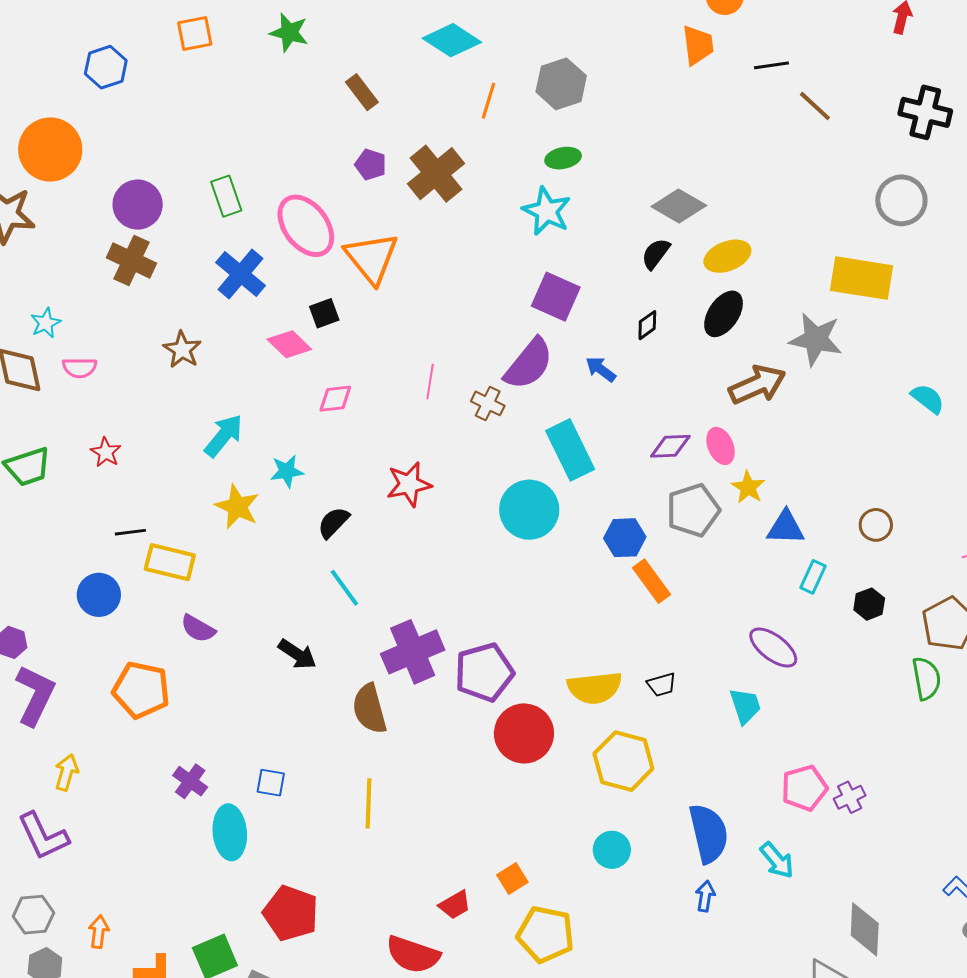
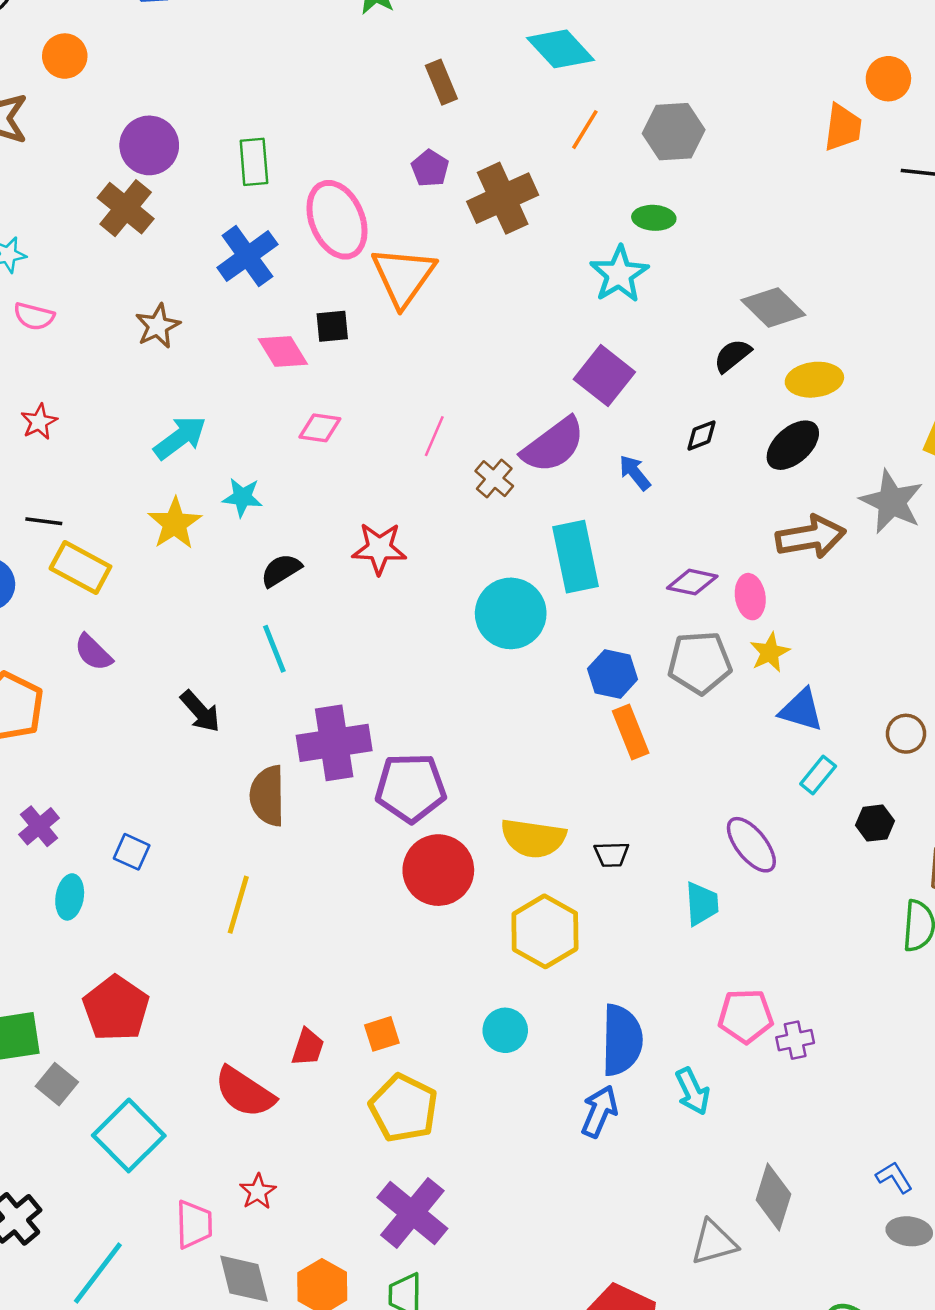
orange circle: (50, 150) -> (65, 56), size x0.6
cyan ellipse: (230, 832) -> (70, 897), size x0.7
blue arrow: (705, 896) -> (599, 1111), size x1.4
red trapezoid: (455, 905) -> (308, 1047), turned -56

